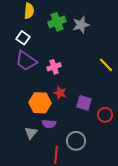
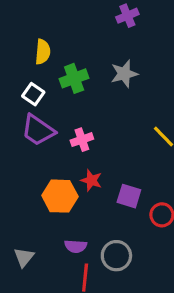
green cross: (57, 22) -> (74, 78), moved
purple semicircle: (49, 124) -> (76, 246), moved
gray triangle: (31, 133) -> (24, 257), moved

